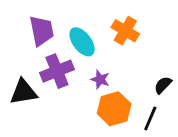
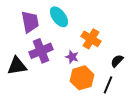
orange cross: (125, 31) -> (91, 39), moved
cyan ellipse: (82, 42) -> (59, 17), moved

